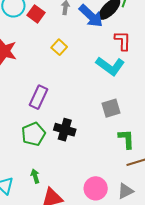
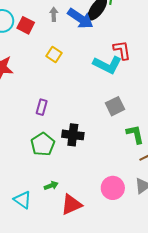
red L-shape: (123, 41) -> (122, 50), moved
purple rectangle: (38, 97) -> (42, 107), size x0.7
green arrow: (35, 176) -> (51, 186), turned 96

